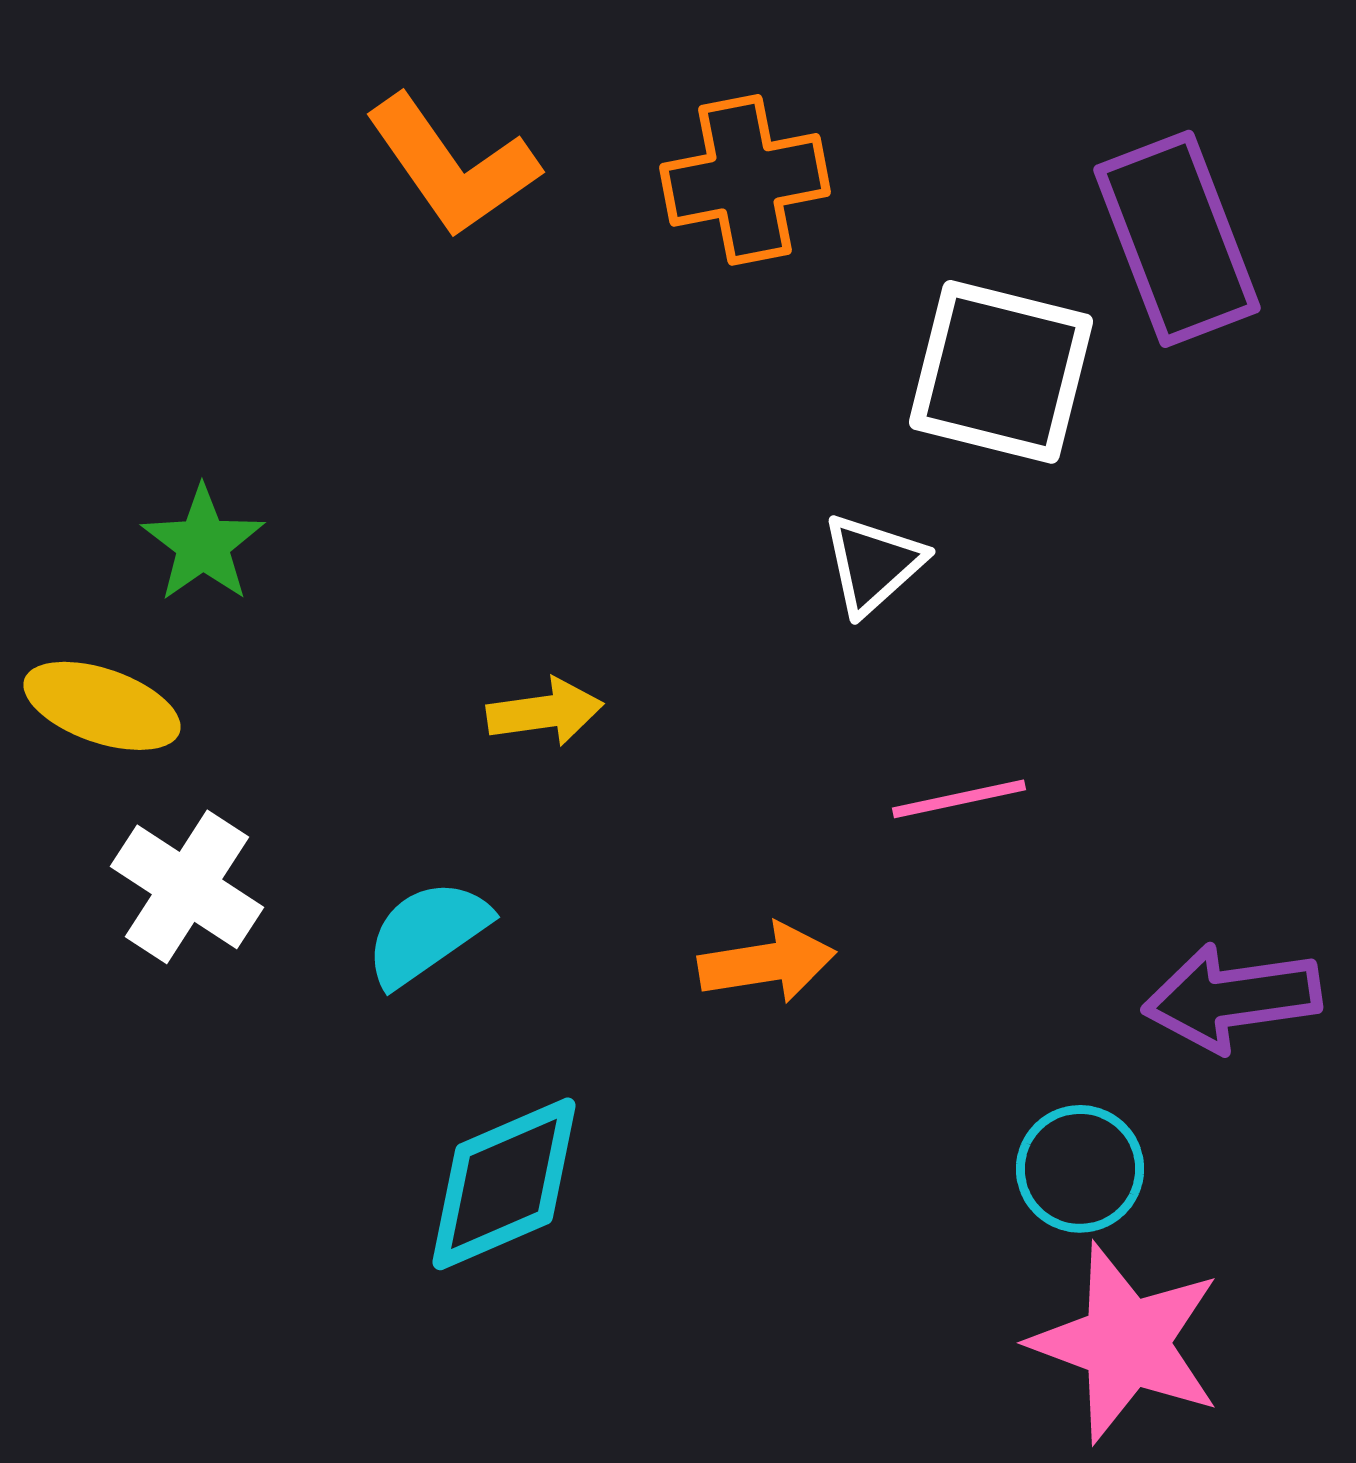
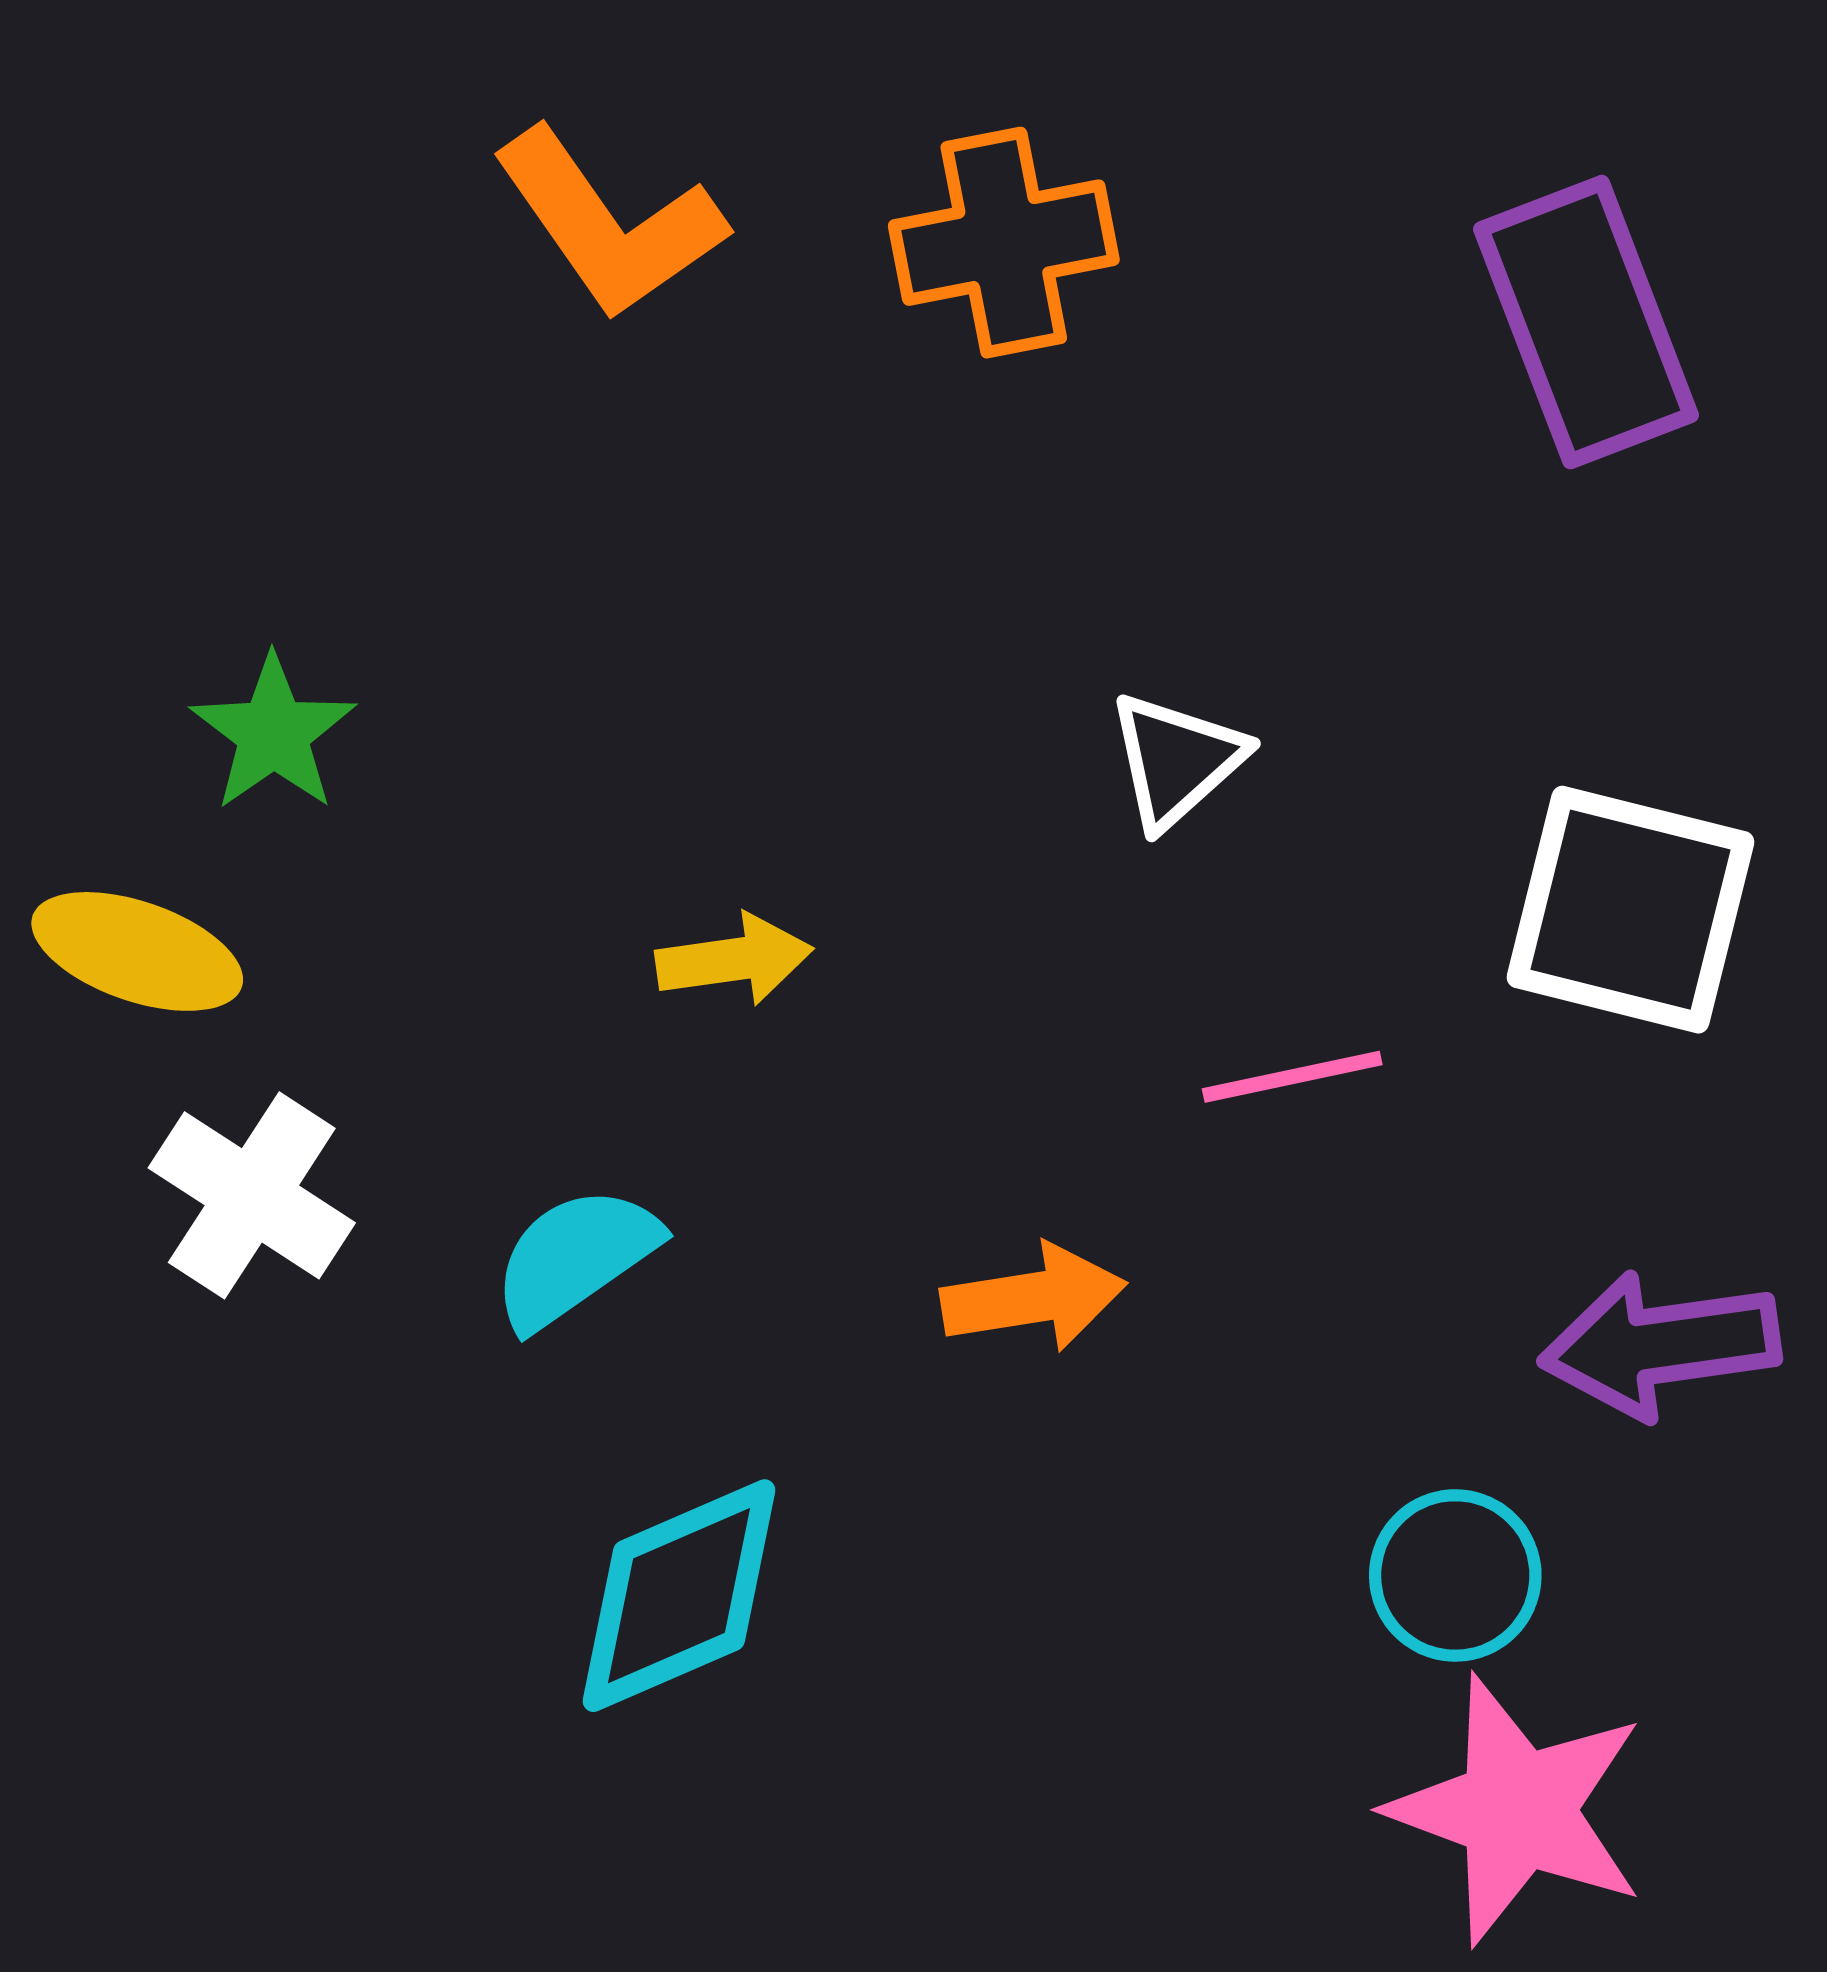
white square: (1001, 372) -> (1630, 910), moved

